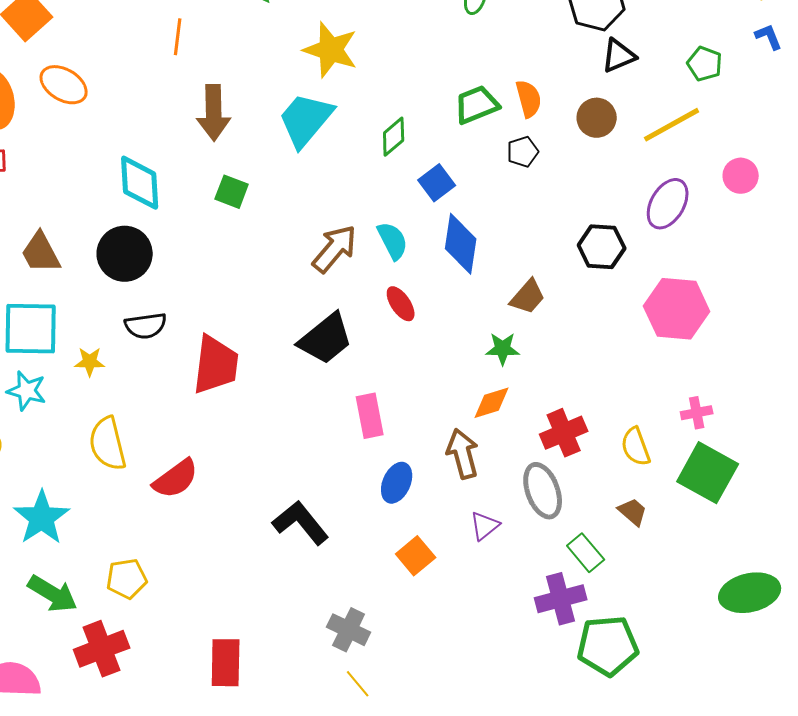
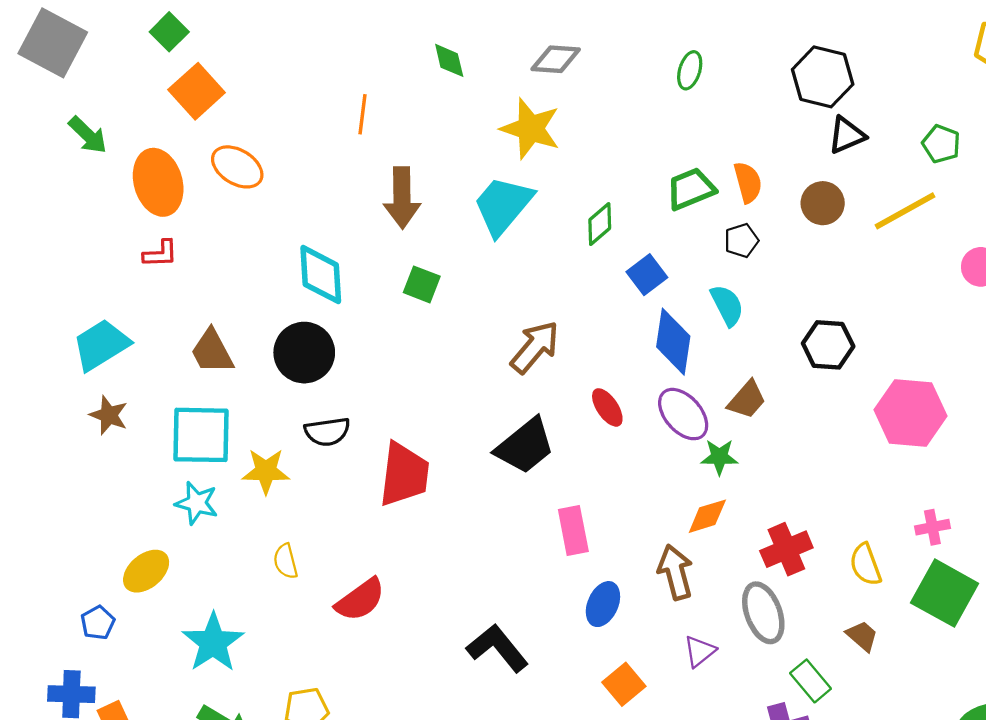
purple ellipse: (668, 204) -> (683, 414), moved, turned -72
cyan semicircle: (393, 241) -> (727, 305), moved
yellow star: (90, 362) -> (266, 471), size x1.4
yellow semicircle: (108, 444) -> (286, 561), size x0.6

